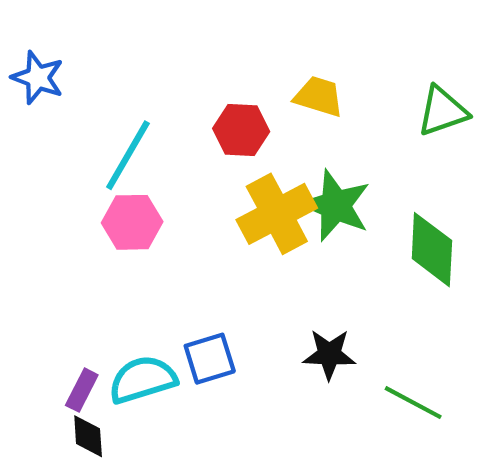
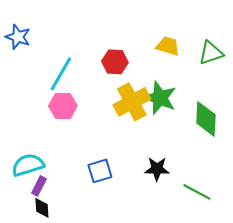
yellow trapezoid: (319, 96) -> (168, 46), moved
cyan semicircle: (143, 380) -> (28, 165), moved

